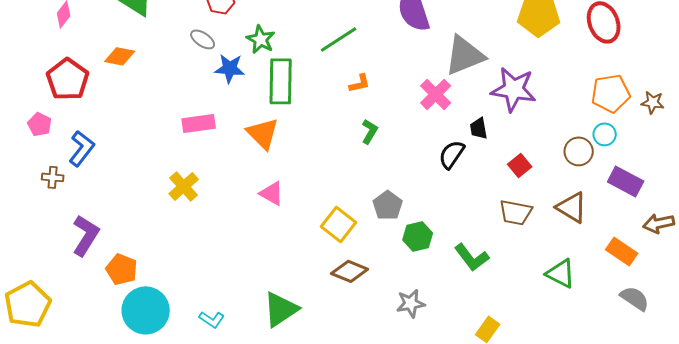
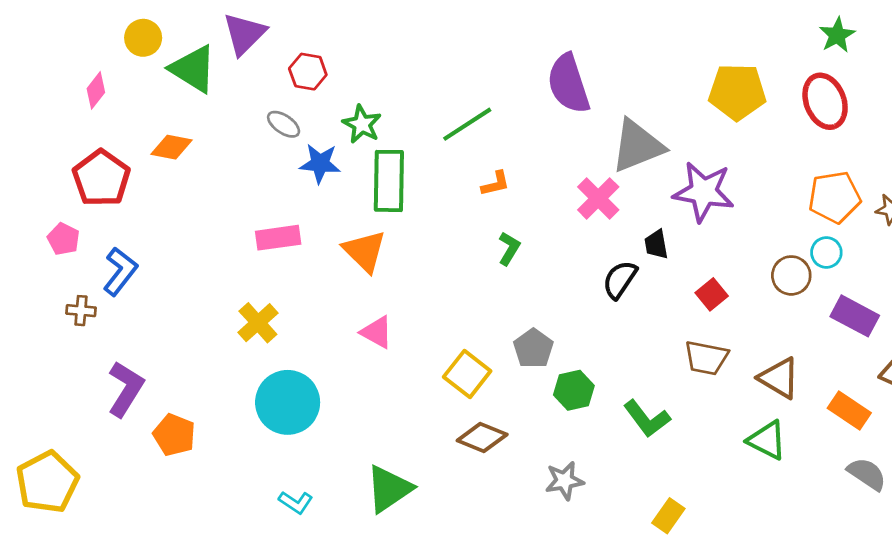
brown triangle: (572, 207) -> (779, 378), moved
cyan circle: (146, 310) -> (288, 402), moved

